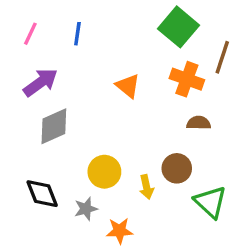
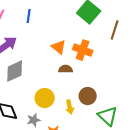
orange cross: (187, 79) -> (83, 50), moved
brown semicircle: (199, 123) -> (66, 69), moved

